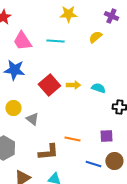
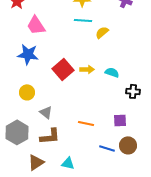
yellow semicircle: (95, 37) -> (102, 32), moved
cyan line: (55, 41) -> (83, 20), moved
gray triangle: (32, 119) -> (46, 112), moved
brown L-shape: (48, 152) -> (50, 136), moved

